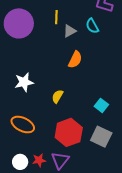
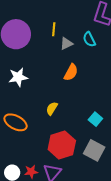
white star: (24, 82) -> (18, 77), moved
orange ellipse: (23, 125) -> (16, 122), moved

